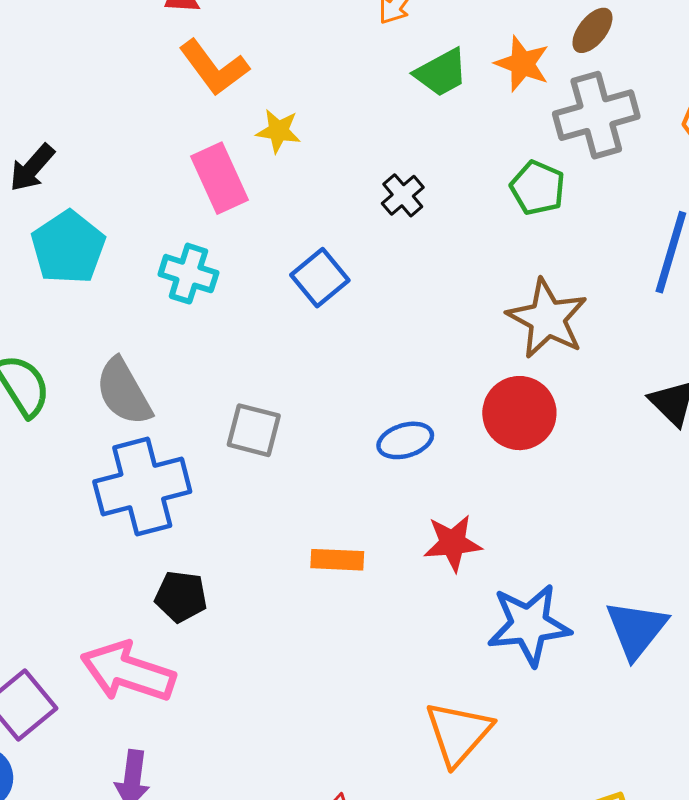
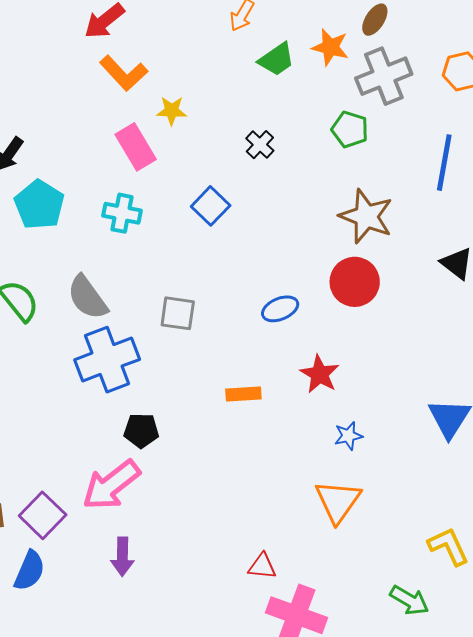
red star: (453, 543) -> (320, 374), turned -30
blue star: (529, 625) -> (348, 436), moved, size x0.5
pink arrow: (128, 672) -> (111, 485), turned -50

